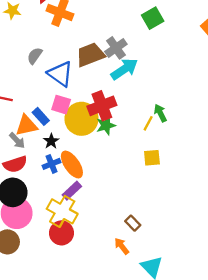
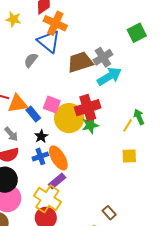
blue triangle: (60, 74) -> (49, 41), moved
orange triangle: (26, 125) -> (18, 104), moved

